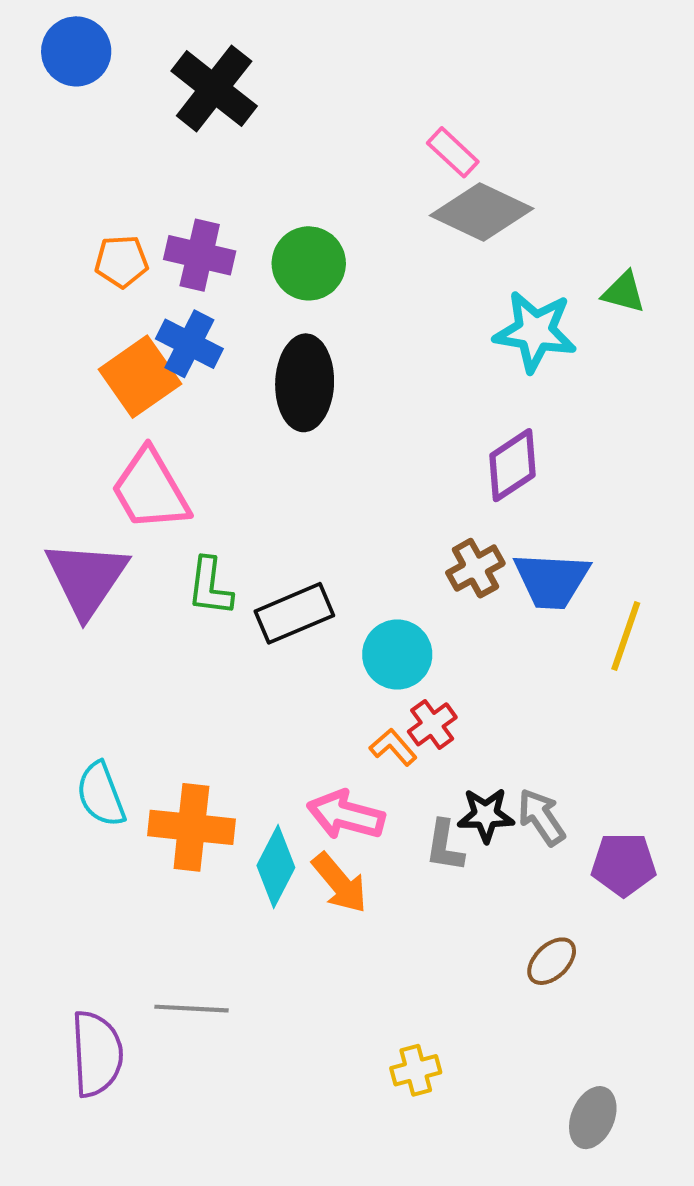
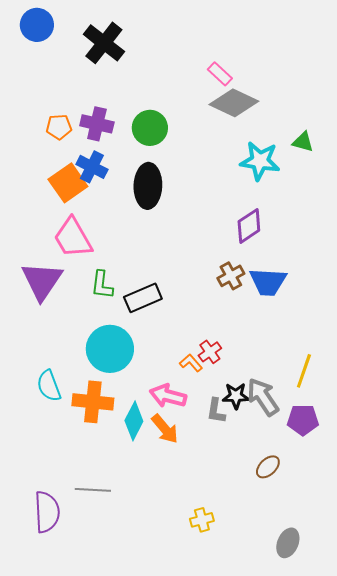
yellow line: (626, 636) -> (304, 371), moved
cyan circle: (397, 654) -> (110, 349), moved, size x1.4
gray arrow: (541, 817) -> (263, 397), size x1.4

